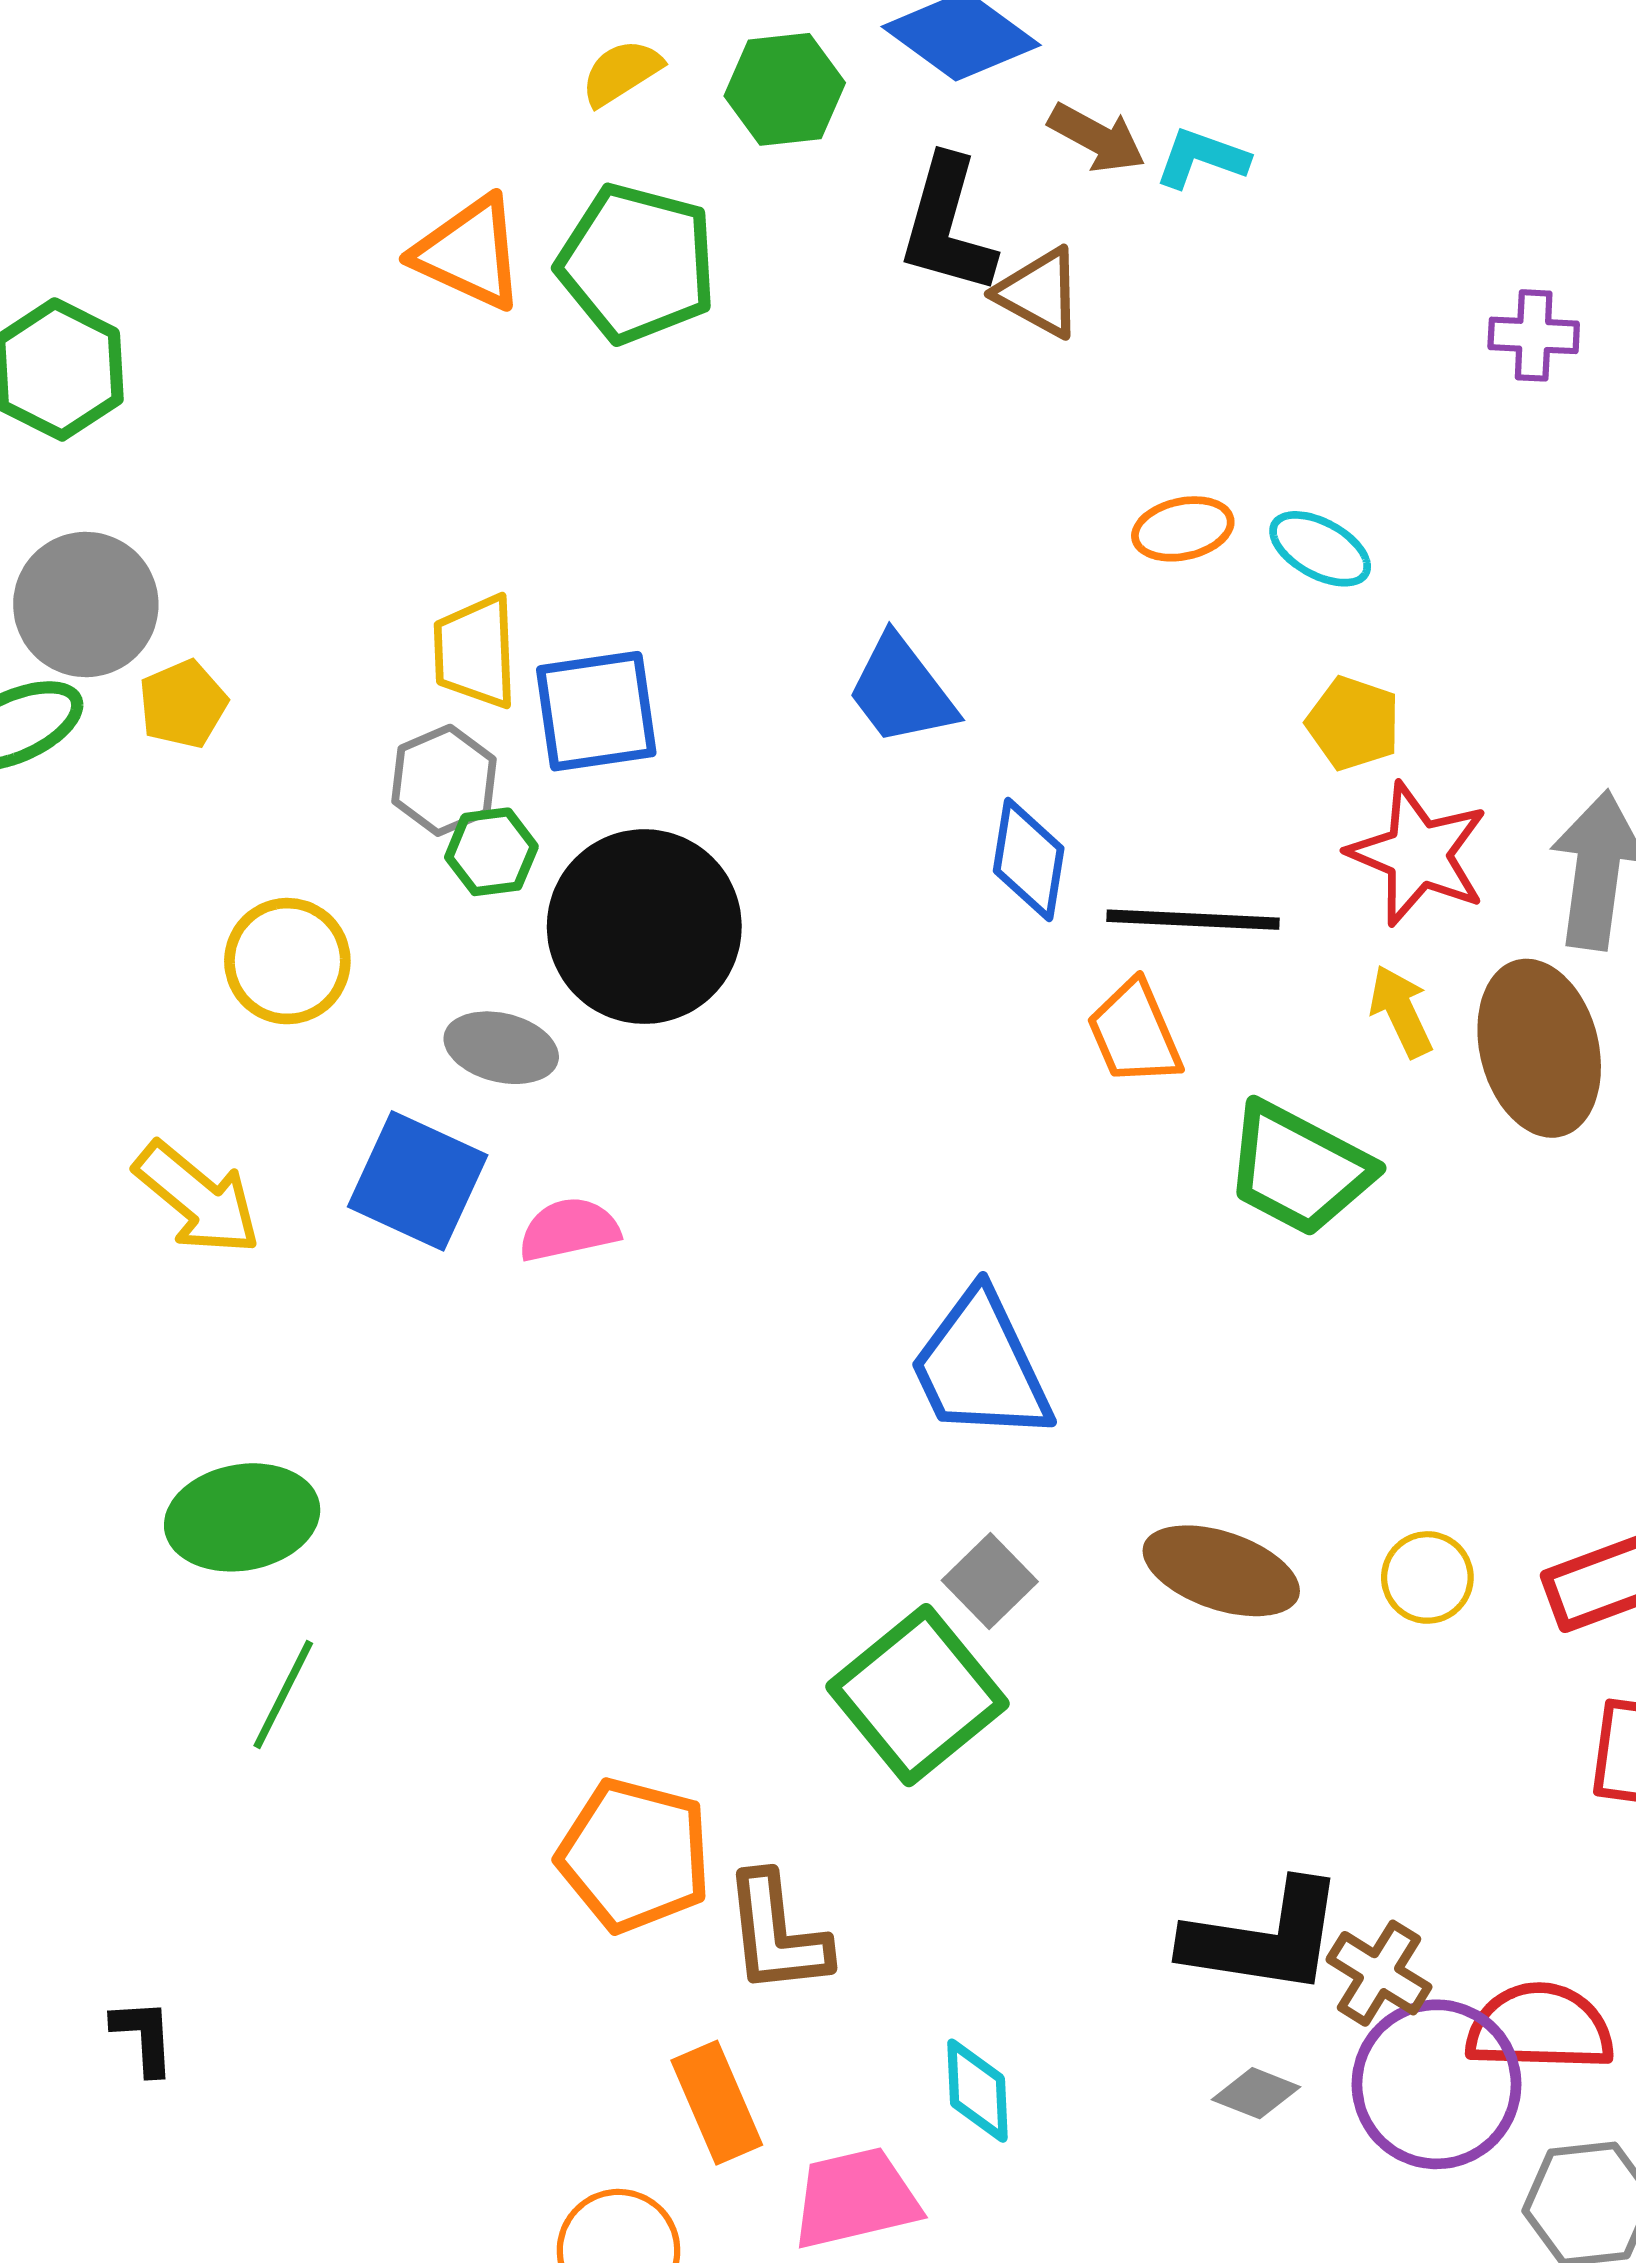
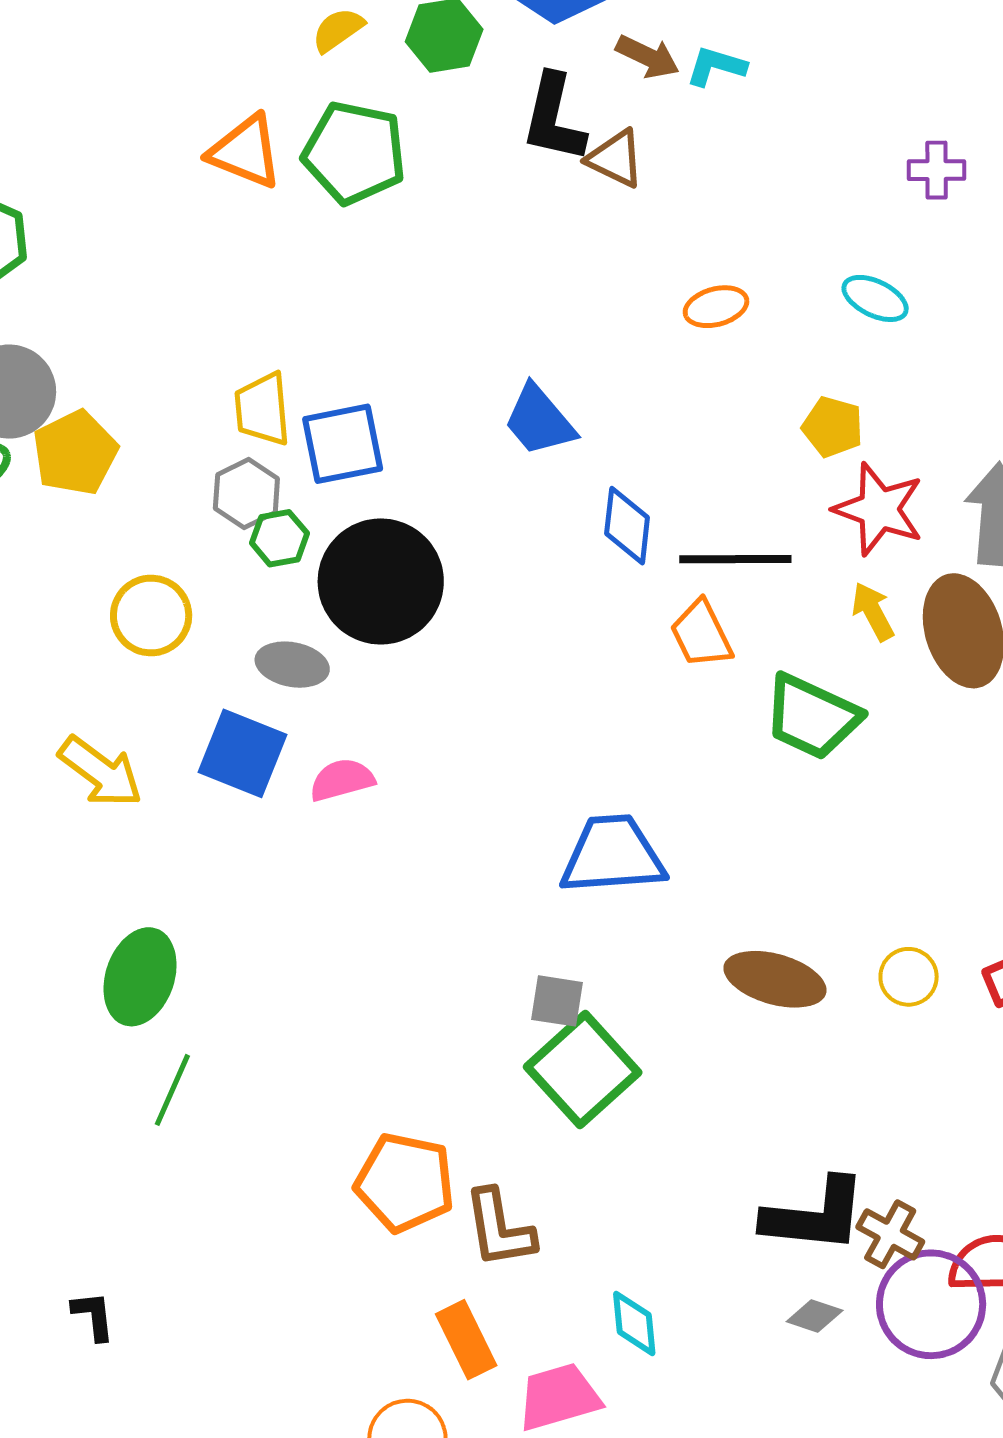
cyan ellipse: (1320, 549) -> (875, 298), moved
yellow pentagon: (183, 704) -> (75, 453), size x1.5
blue trapezoid: (981, 1367) -> (613, 855), turned 114
green ellipse: (242, 1517) -> (140, 977), turned -58
gray square: (990, 1581) -> (557, 1001), moved, turned -34

